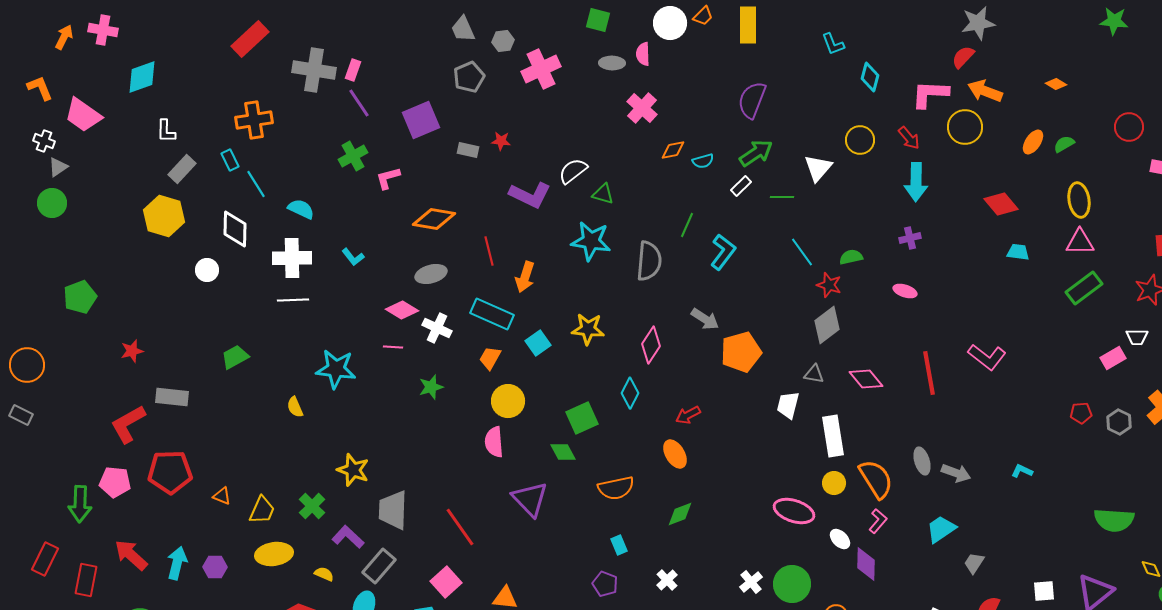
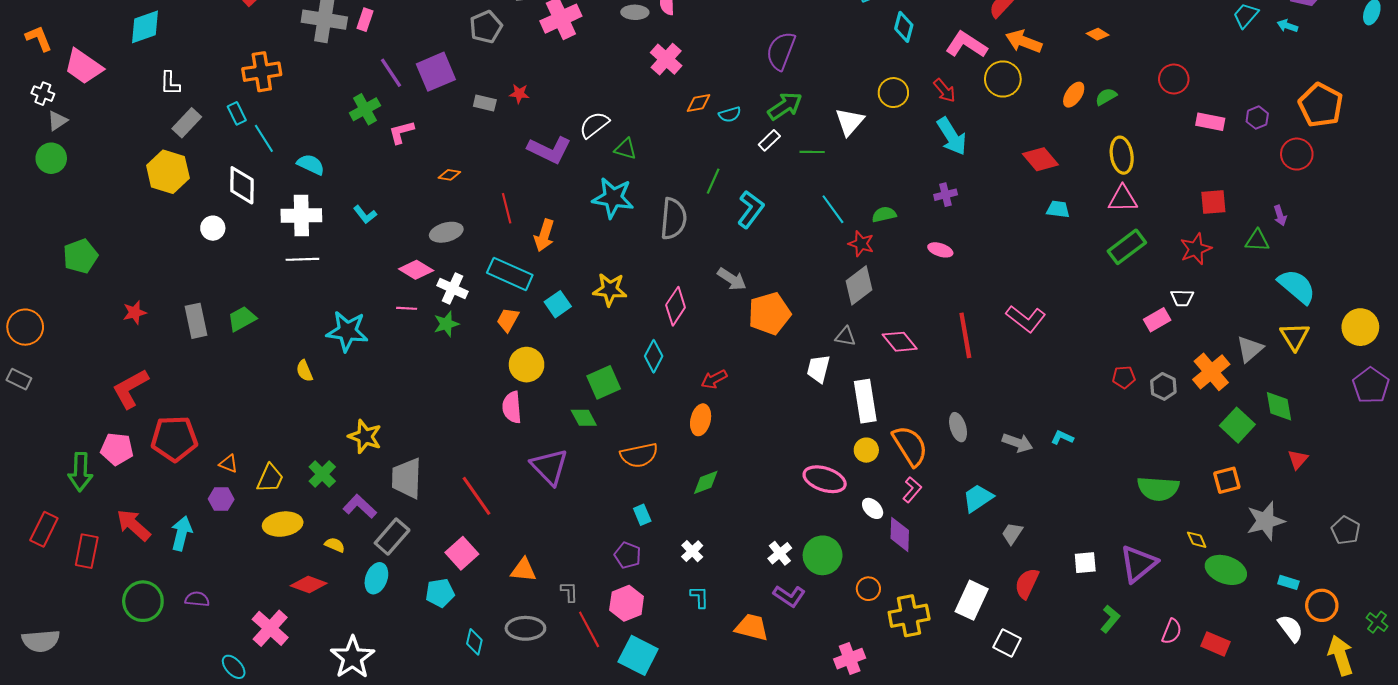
pink L-shape: (930, 94) -> (966, 45), turned 30
purple line: (359, 103) -> (391, 73), moved
cyan arrow: (916, 182) -> (952, 136), turned -33
orange diamond: (434, 219) -> (449, 175), size x0.5
green star: (431, 387) -> (446, 324), moved
gray rectangle: (172, 397) -> (196, 321), moved, turned 72
orange ellipse: (675, 454) -> (701, 420), turned 44
gray arrow: (956, 473) -> (1017, 443), moved
purple hexagon: (215, 567) -> (221, 499), moved

